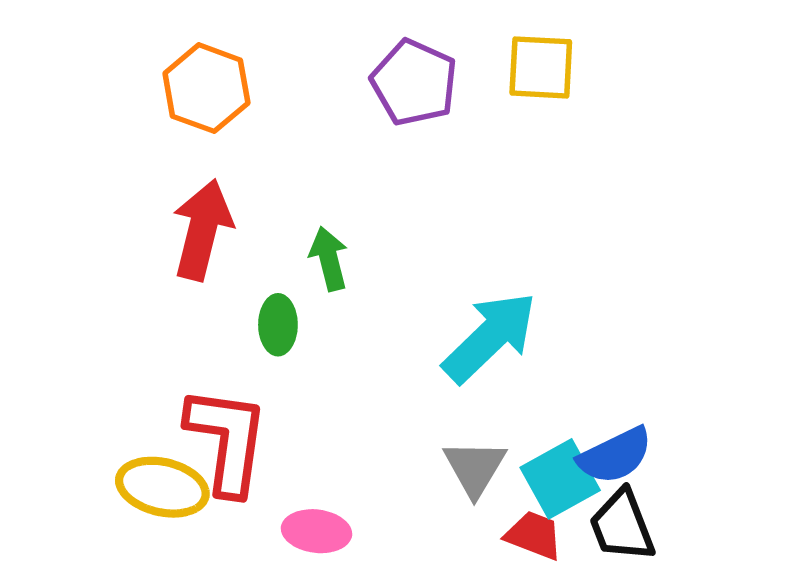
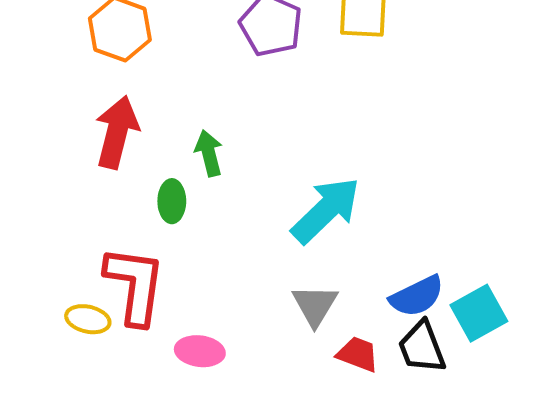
cyan square: (560, 479) -> (479, 313), moved
yellow ellipse: (162, 487) -> (88, 319), size x0.7

